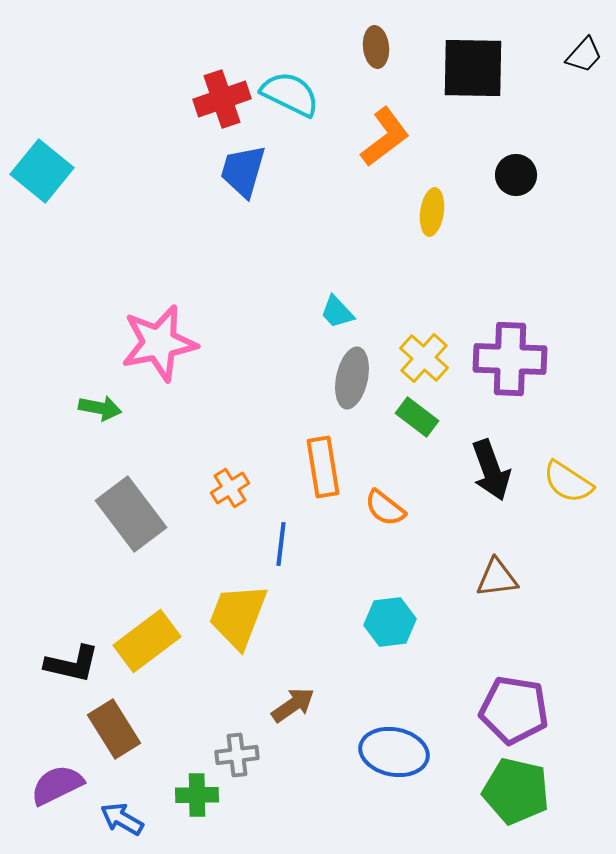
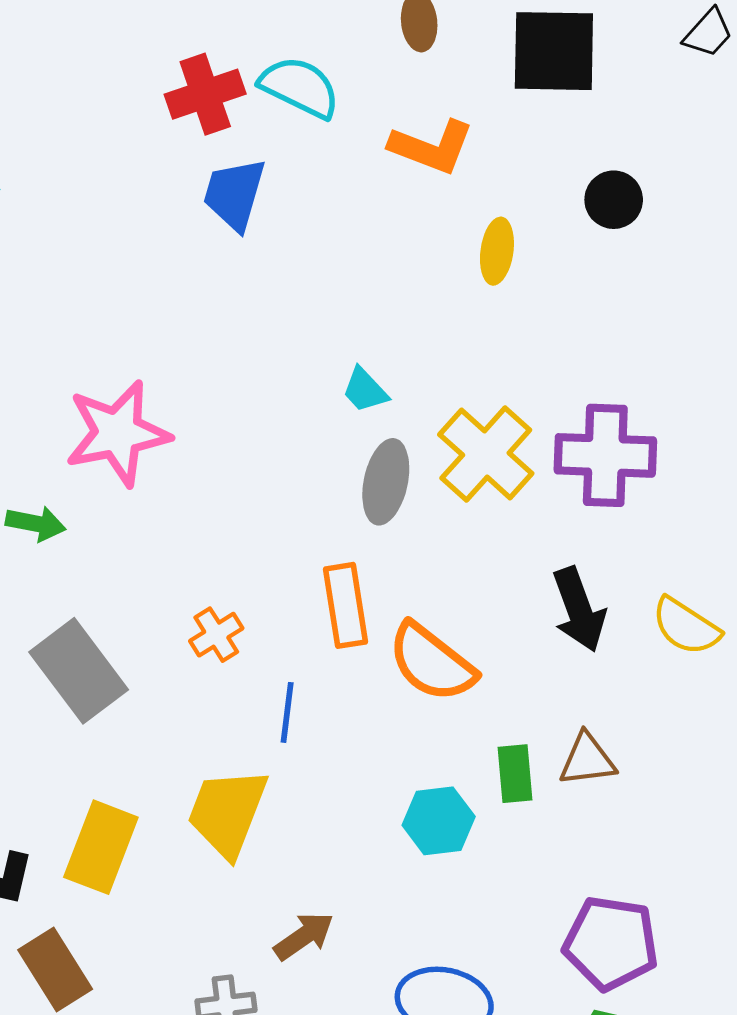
orange L-shape: (385, 137) -> (432, 147), turned 58
yellow cross: (424, 358) -> (486, 454), size x1.4
green rectangle: (417, 417) -> (515, 774), moved, turned 48
orange semicircle: (385, 508) -> (432, 662), size x1.6
yellow rectangle: (147, 641) -> (101, 847), turned -32

